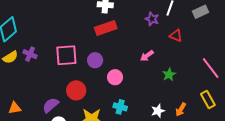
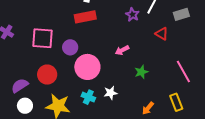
red triangle: (176, 36) -> (162, 34), moved
pink circle: (115, 77) -> (87, 67), size x1.6
white star: (158, 111) -> (111, 93), moved

